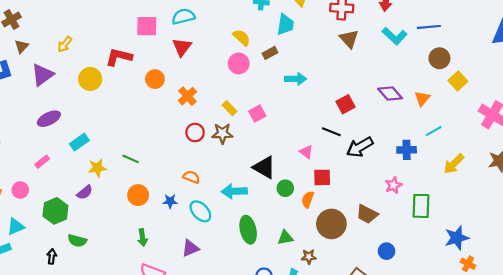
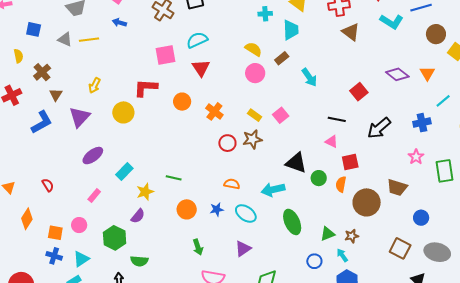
cyan arrow: (296, 79) -> (309, 77), turned 66
black line: (331, 132) -> (337, 119), moved
green triangle: (285, 238) -> (328, 234), moved

